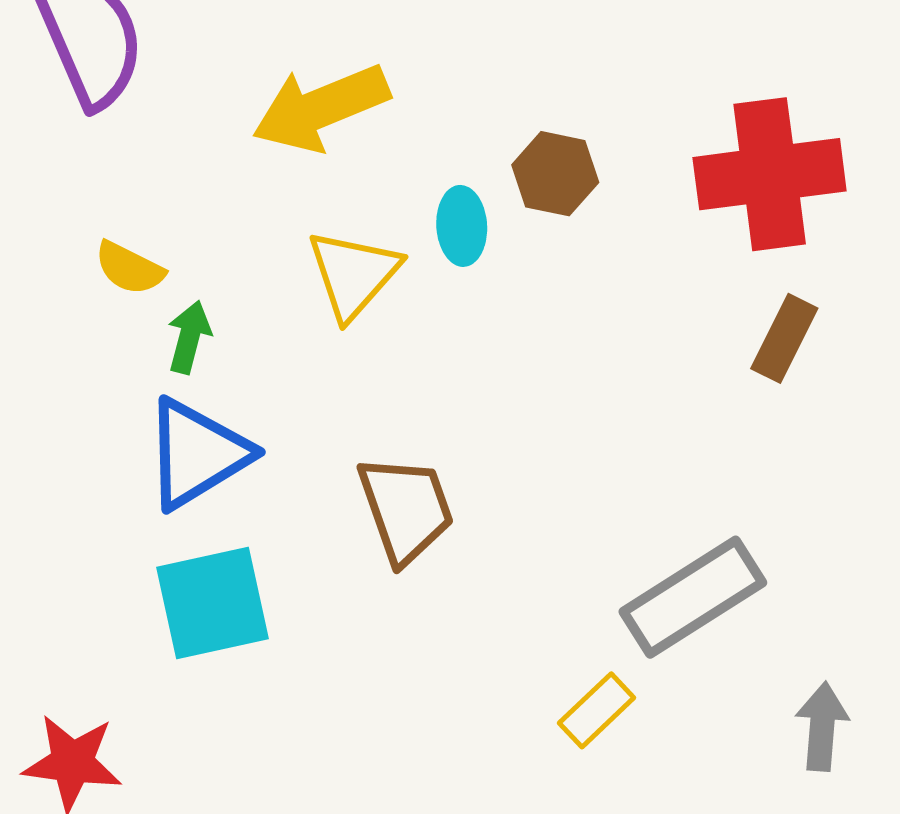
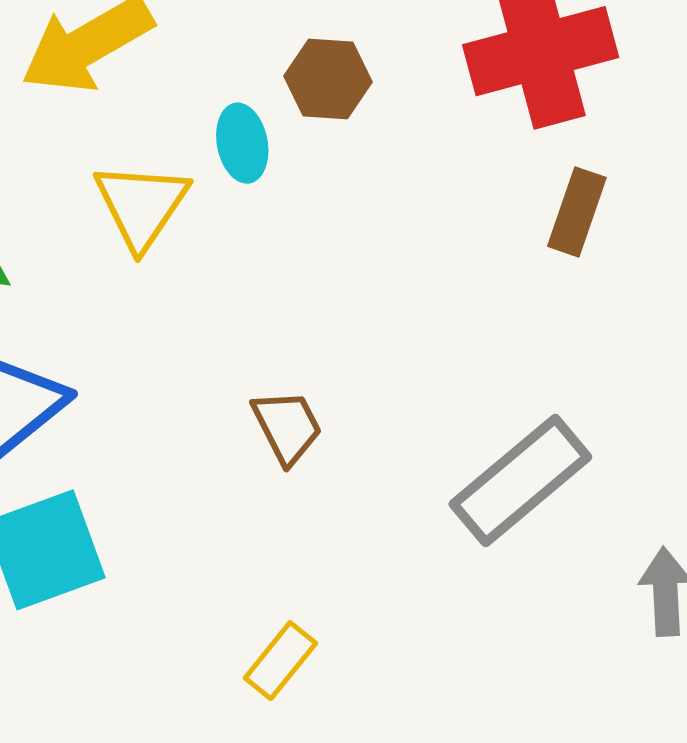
brown trapezoid: (406, 509) -> (287, 427), moved, size x0.7
yellow rectangle: (597, 710) -> (280, 661), moved

